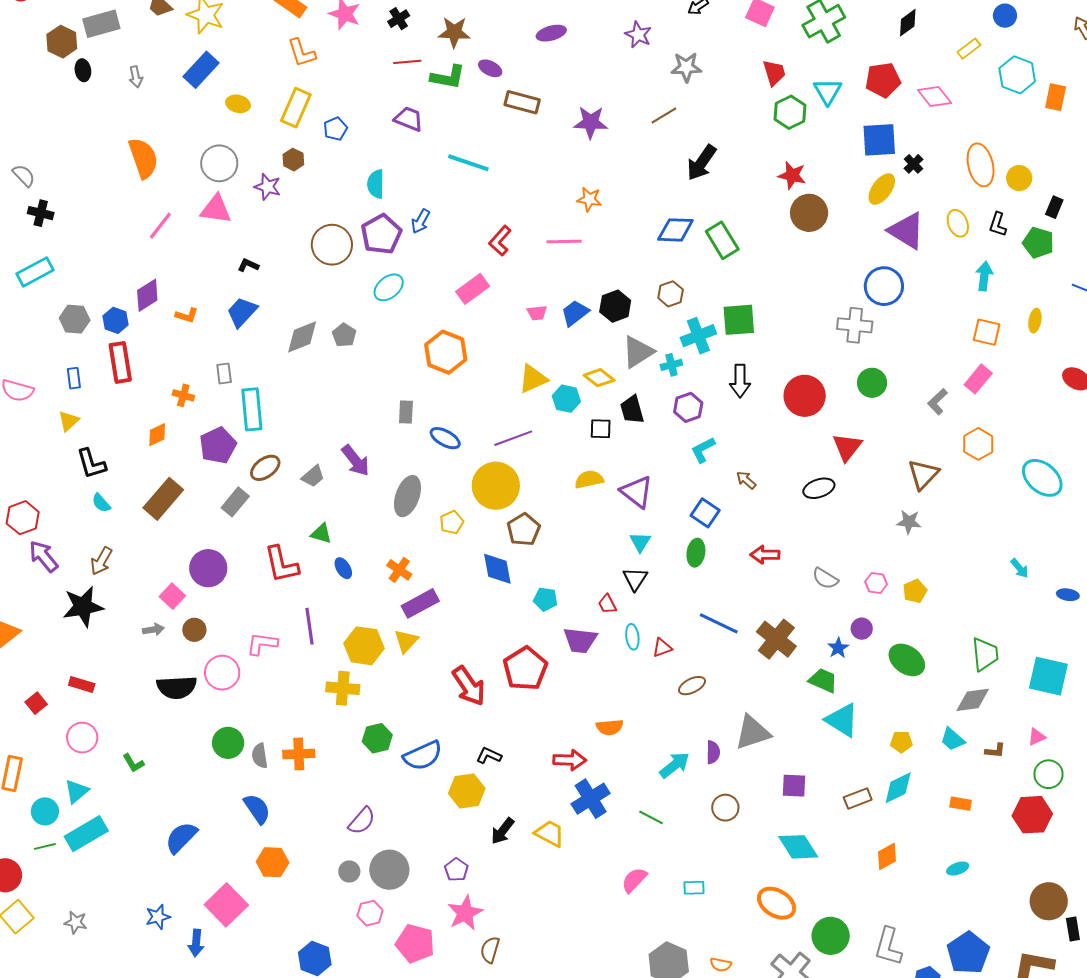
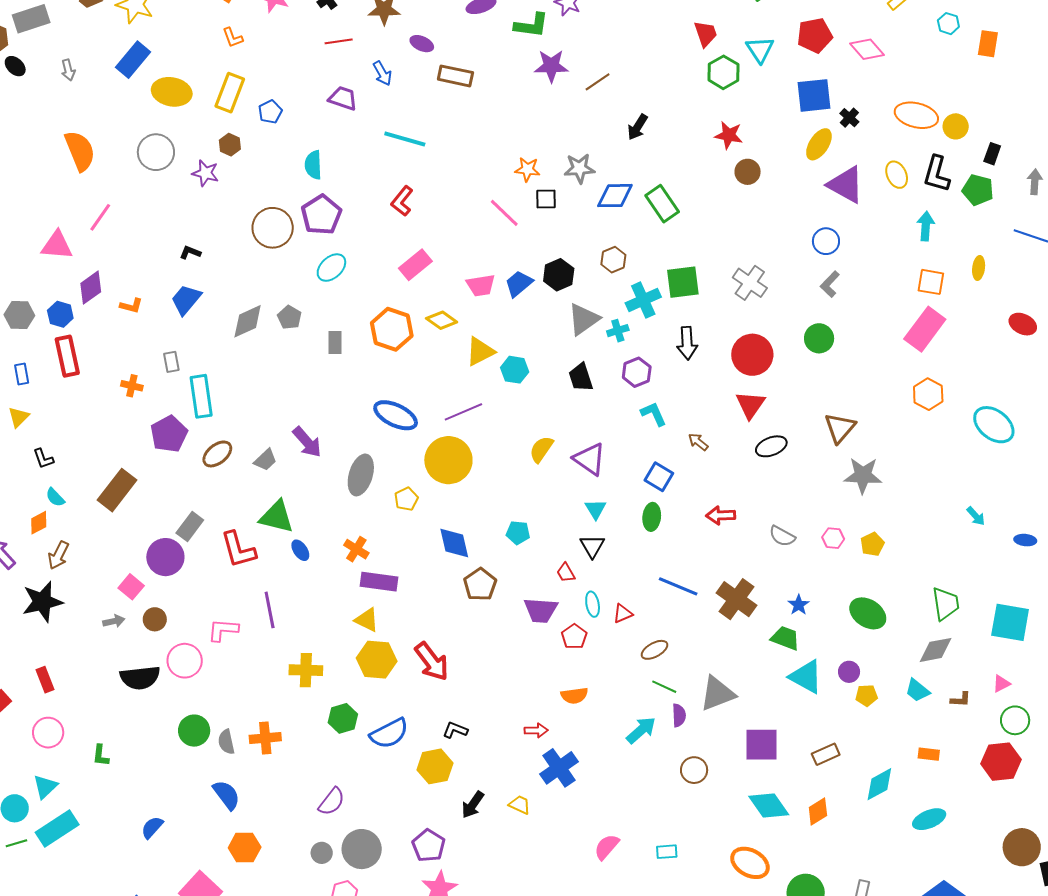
orange L-shape: (302, 53) -> (233, 38), size x0.7
gray star: (686, 67) -> (579, 168), moved
black ellipse: (83, 70) -> (15, 66), turned -35
cyan hexagon: (1017, 75) -> (948, 24), size x0.6
green L-shape: (448, 77) -> (531, 25), moved
yellow ellipse: (238, 104) -> (172, 92), size x1.6
purple star: (591, 122) -> (551, 66), moved
black arrow: (701, 163) -> (638, 127), size x0.7
orange ellipse: (981, 165) -> (916, 115), turned -60
pink triangle: (216, 209) -> (57, 245), moved
brown circle: (809, 213) -> (748, 172), size x0.7
blue arrow: (421, 221) -> (382, 73), moved, turned -55
black L-shape: (998, 224) -> (937, 174), size x1.5
red L-shape: (500, 241) -> (402, 201), moved
pink line: (564, 242) -> (504, 213), turned 48
blue circle: (884, 286) -> (826, 241), size x0.7
pink trapezoid: (537, 313) -> (481, 285), size x1.4
gray cross: (855, 325) -> (750, 283), moved, turned 32
yellow diamond: (599, 378) -> (442, 320), moved
pink rectangle: (978, 379) -> (925, 329), size x1.5
gray L-shape: (937, 402) -> (830, 284), moved
gray rectangle: (406, 412) -> (335, 342), moved
black square: (601, 429) -> (546, 199), moved
orange diamond: (157, 435) -> (39, 523), moved
blue ellipse: (445, 438) -> (396, 415), size x1.4
red triangle: (847, 447) -> (750, 405), moved
cyan L-shape: (703, 450) -> (654, 414), turned 96
black L-shape: (91, 464) -> (43, 459), size x0.7
brown triangle: (923, 474) -> (840, 428), moved
yellow semicircle: (589, 479) -> (541, 449), turned -40
gray rectangle: (235, 502) -> (190, 527), moved
gray star: (909, 522) -> (863, 475), size x1.5
brown pentagon: (524, 530) -> (480, 584), moved
green triangle: (321, 534) -> (277, 517), size x1.6
cyan pentagon: (545, 599) -> (518, 533), moved
purple rectangle: (420, 603) -> (379, 582), turned 39
purple circle: (862, 629) -> (849, 672), moved
yellow triangle: (406, 641) -> (367, 620), turned -44
yellow hexagon: (364, 646) -> (377, 660), moved
red pentagon: (525, 669) -> (574, 637), moved, size x0.6
red rectangle: (82, 684) -> (45, 680), turned 55
red arrow: (570, 760) -> (536, 730), size x0.7
green L-shape: (133, 763) -> (101, 755), turned 40
purple square: (794, 786) -> (762, 745), size x1.4
cyan diamond: (898, 788) -> (879, 784), moved
green line: (651, 817) -> (664, 687), moved
yellow trapezoid: (550, 833) -> (520, 805), size x0.7
blue semicircle: (181, 837) -> (152, 827), size x0.7
orange diamond: (887, 856) -> (818, 811), moved
cyan ellipse: (958, 869) -> (929, 819), size x1.5
purple pentagon: (456, 870) -> (429, 846), size x1.4

